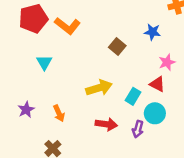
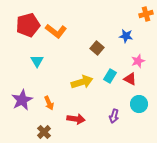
cyan rectangle: (133, 96) -> (110, 76), moved
purple star: (26, 110) -> (22, 100), size x1.5
cyan circle: (155, 113) -> (139, 104), moved
red arrow: (106, 124) -> (76, 119), moved

